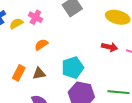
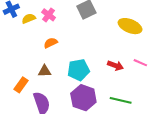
red arrow: (110, 47) -> (115, 66), moved
orange rectangle: (19, 73) -> (21, 85), moved

